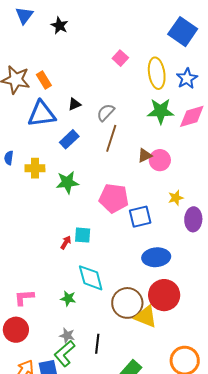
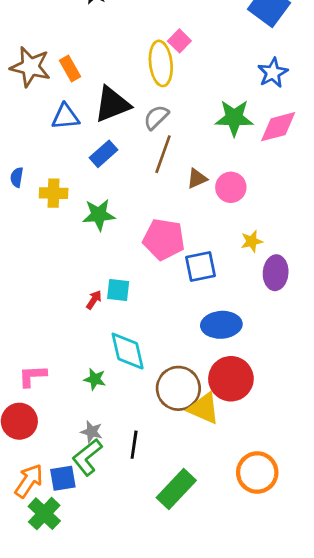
yellow ellipse: (157, 73) -> (161, 63), moved
black triangle: (74, 104) -> (112, 104), size x2.0
blue triangle: (42, 114) -> (65, 117), size x0.7
brown triangle: (145, 156) -> (197, 179), moved

